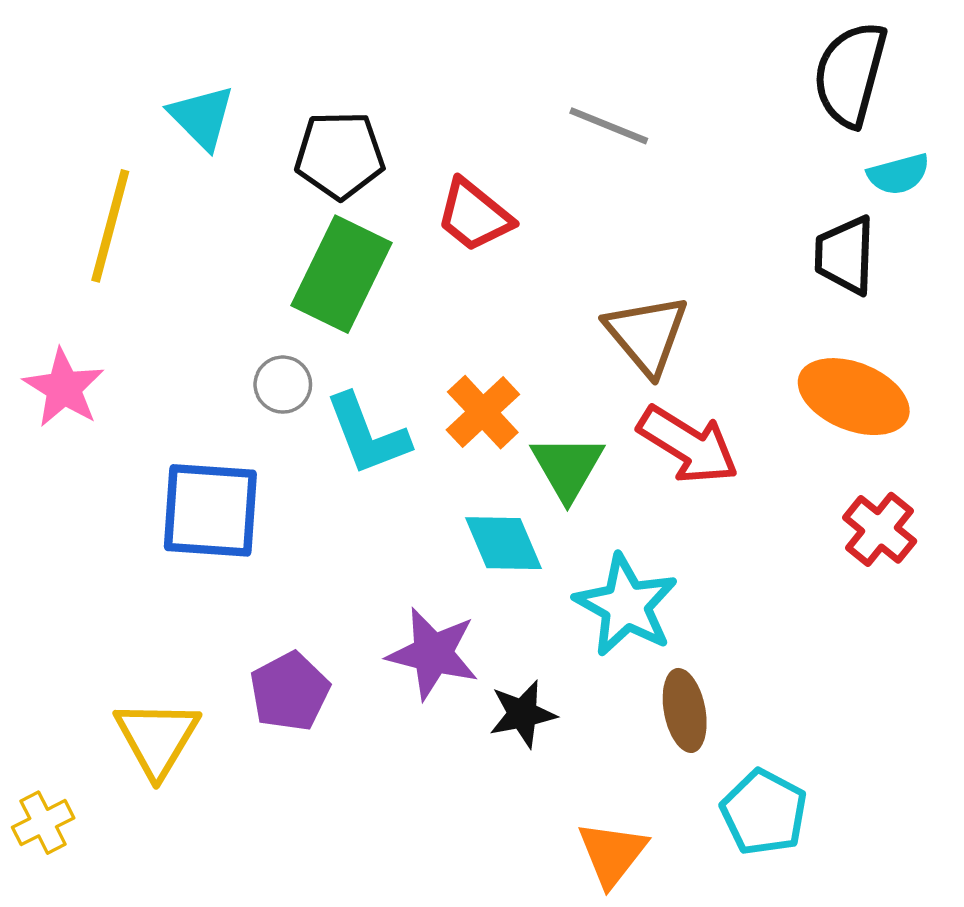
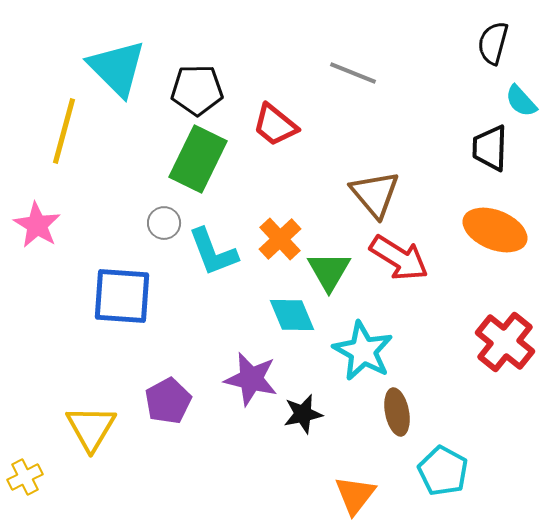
black semicircle: (850, 74) -> (493, 43), size x0.7
cyan triangle: (202, 117) -> (117, 68), size x1.5
cyan semicircle: (899, 174) -> (521, 101), turned 63
red cross: (880, 529) -> (505, 342), moved, size x1.4

